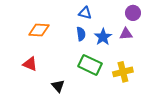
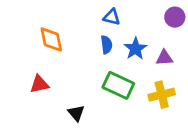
orange diamond: (39, 30) -> (51, 39), turned 75
purple triangle: (126, 34) -> (164, 58), moved
red triangle: (30, 64) -> (39, 84), turned -35

